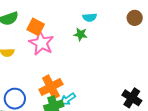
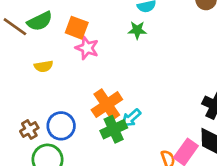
pink star: (41, 43) -> (87, 48), size x0.7

